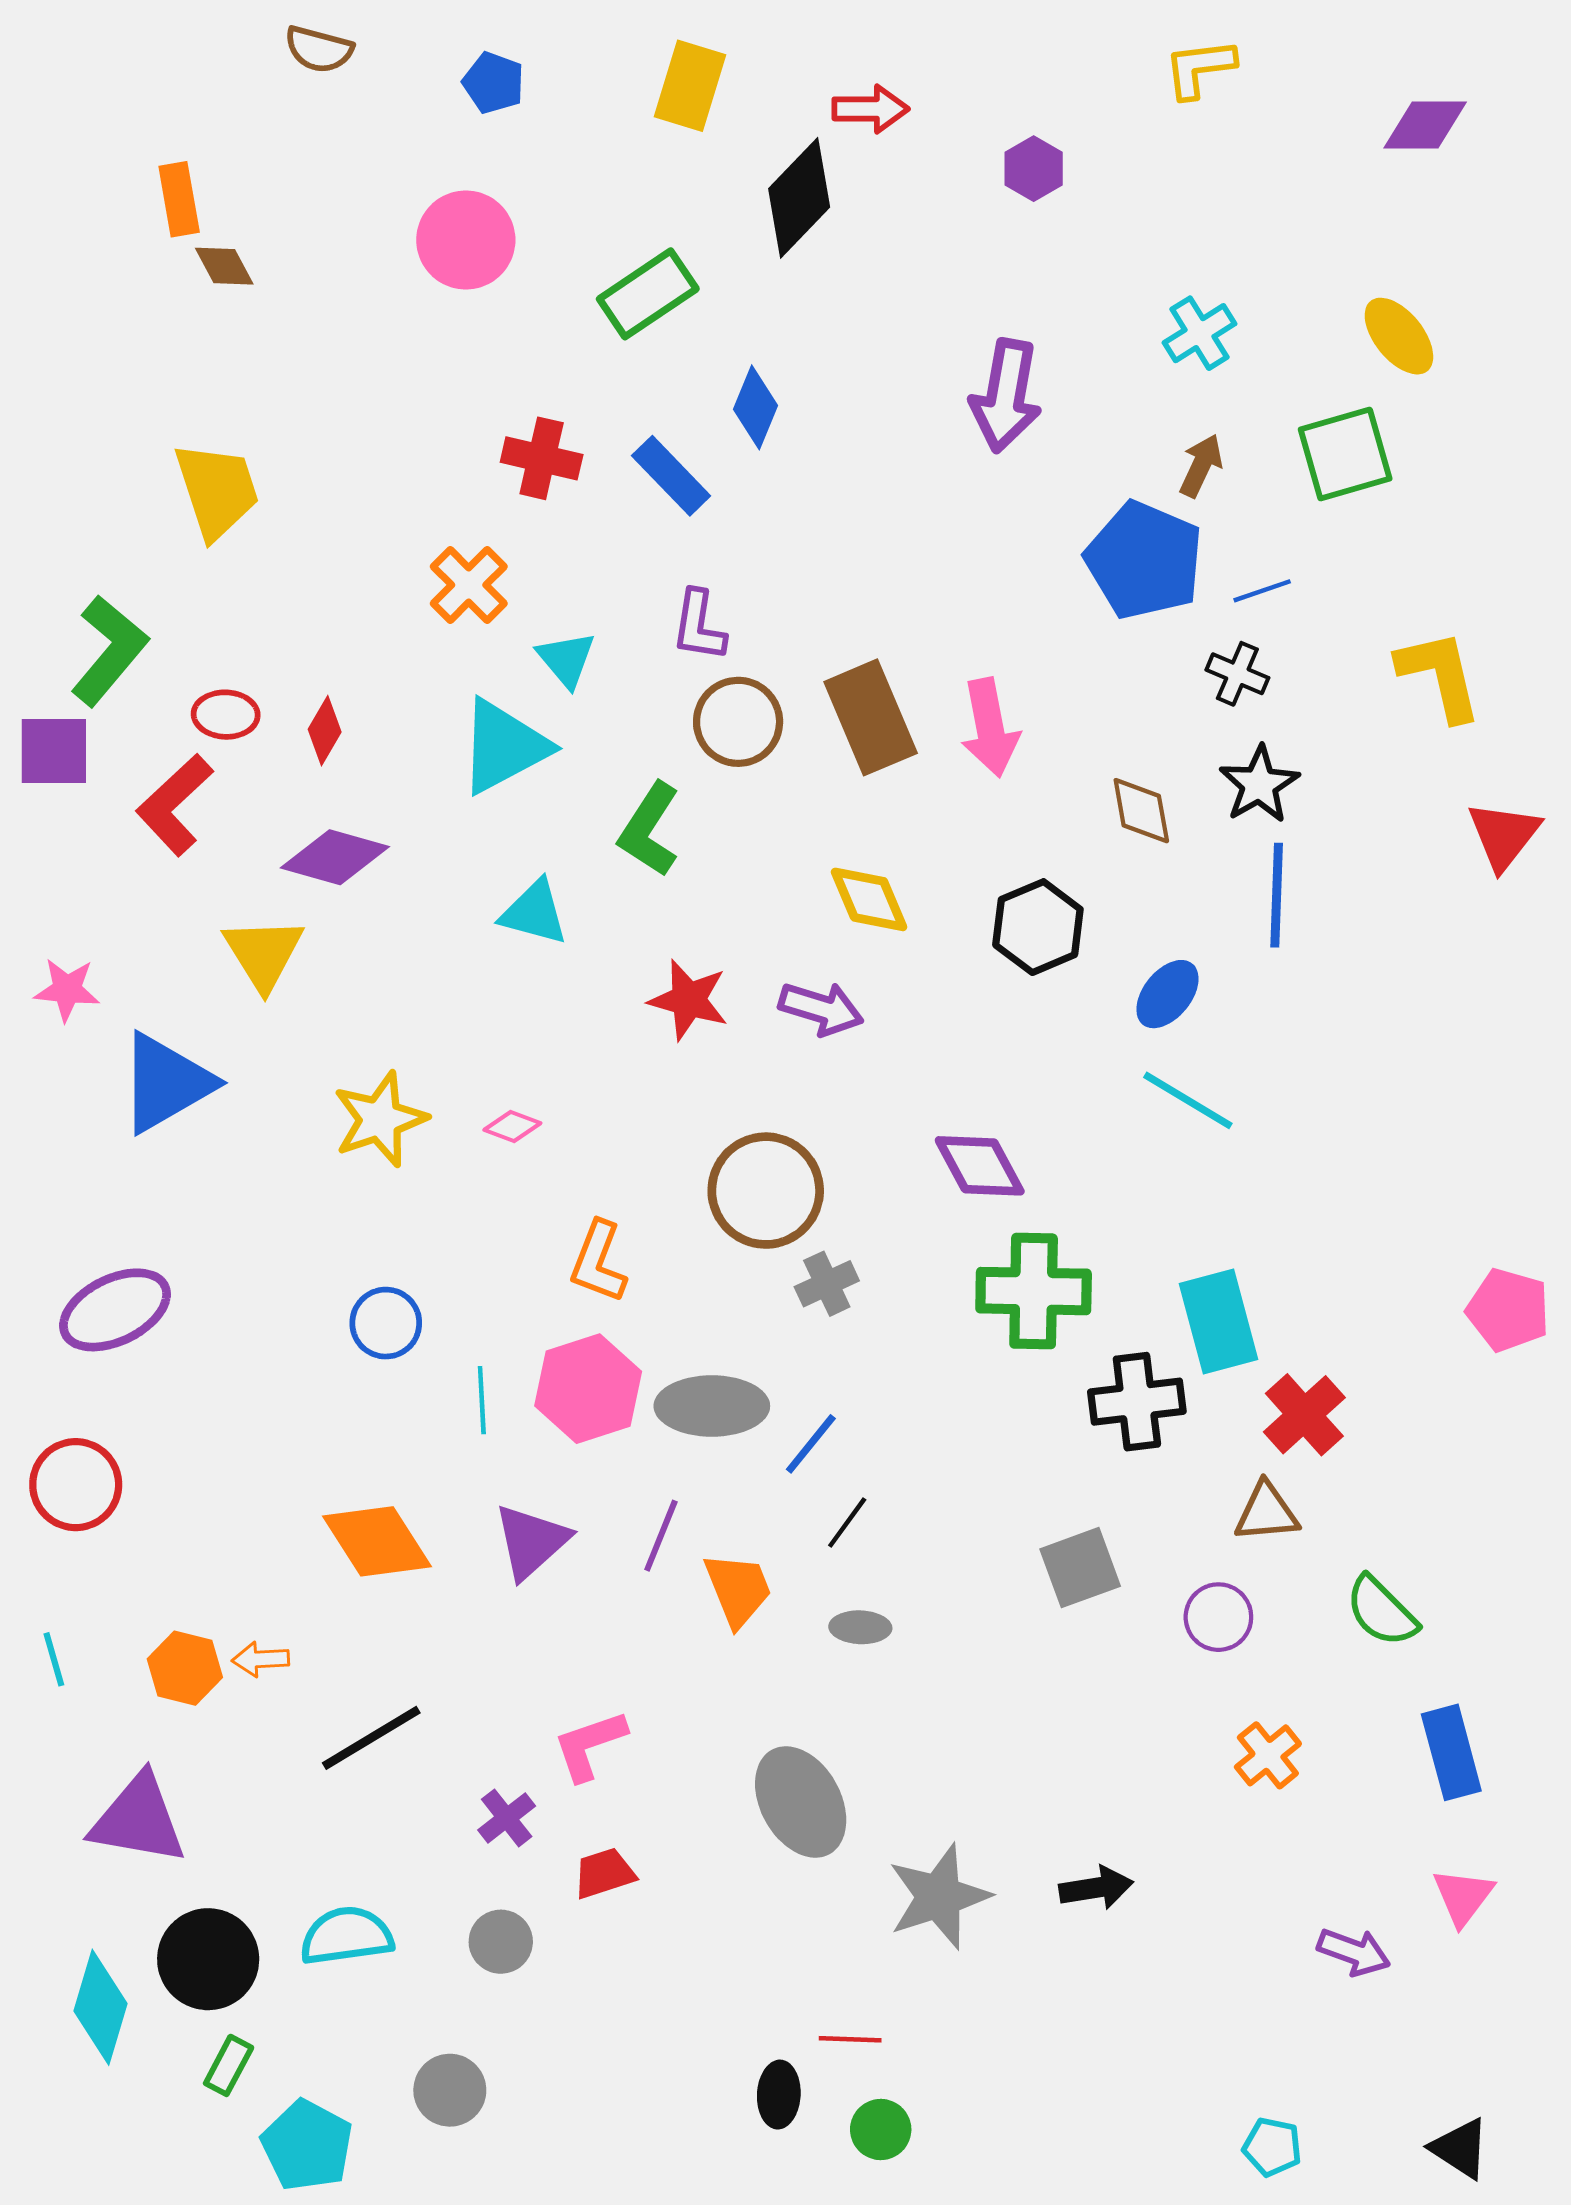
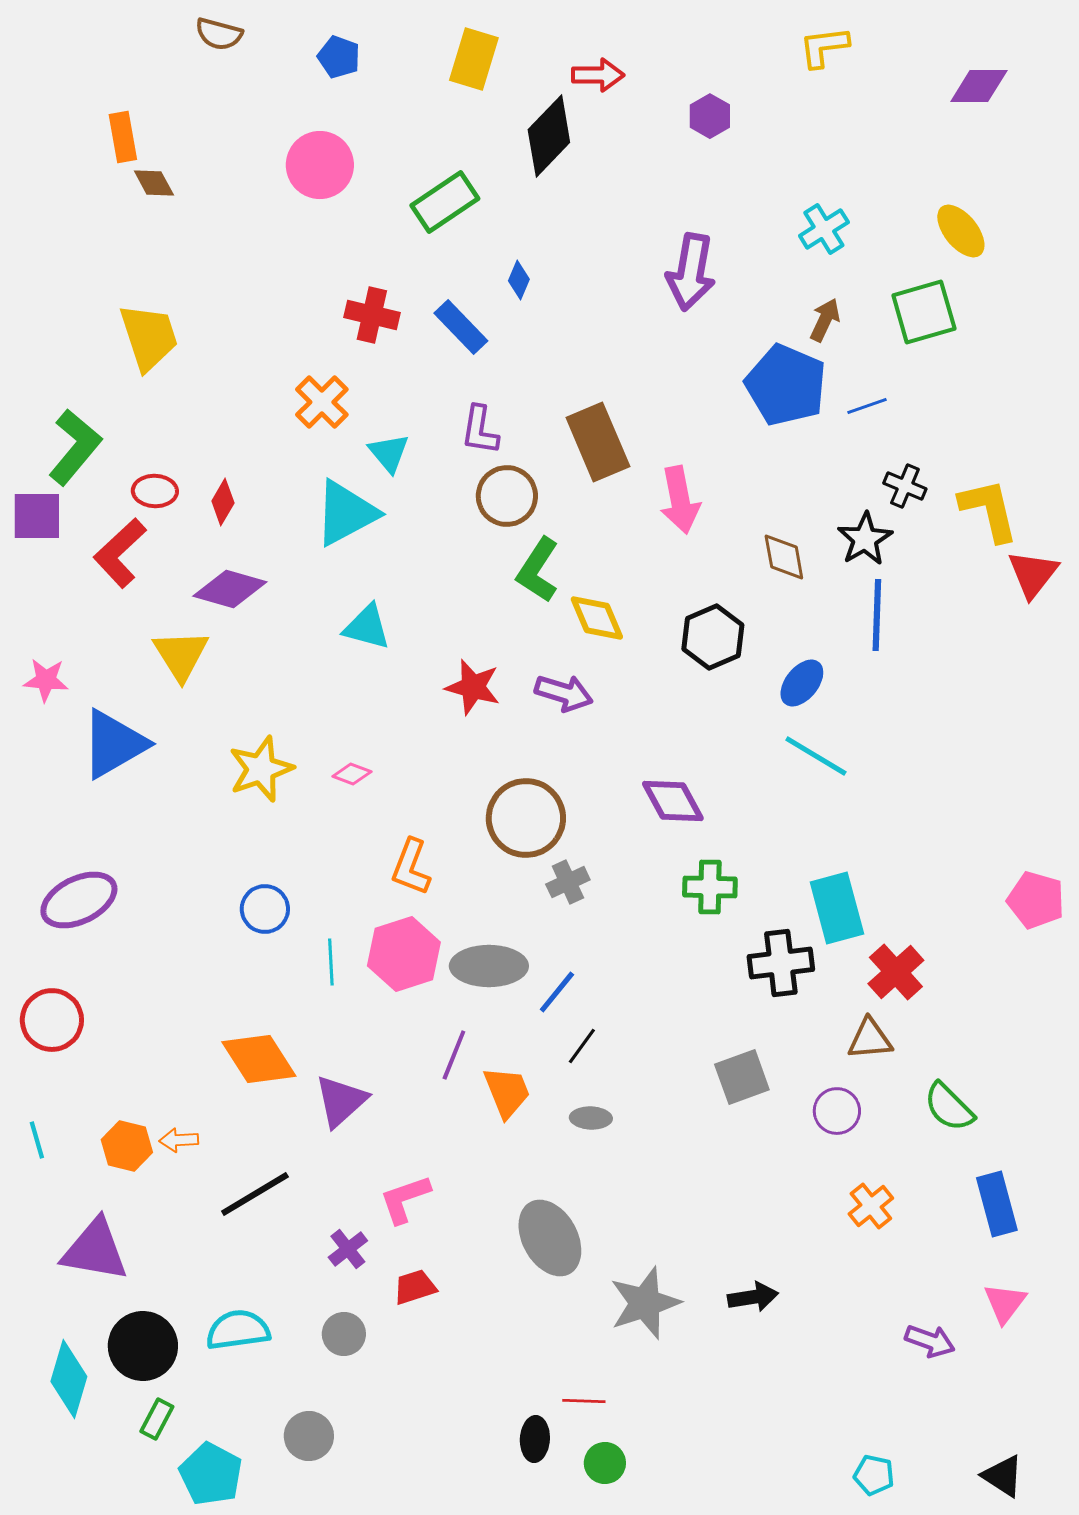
blue diamond: (756, 407) -> (519, 280), size x0.7
black cross: (1237, 674) -> (905, 486), moved
yellow L-shape: (1440, 675) -> (989, 510), moved
brown rectangle: (871, 717) -> (598, 442), moved
green L-shape: (649, 830) -> (538, 570), moved
green cross: (1034, 1291) -> (710, 887), size x0.7
purple triangle: (531, 1541) -> (341, 1101), moved

